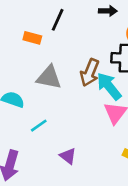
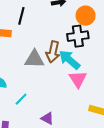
gray triangle: (49, 77) -> (34, 59), moved

